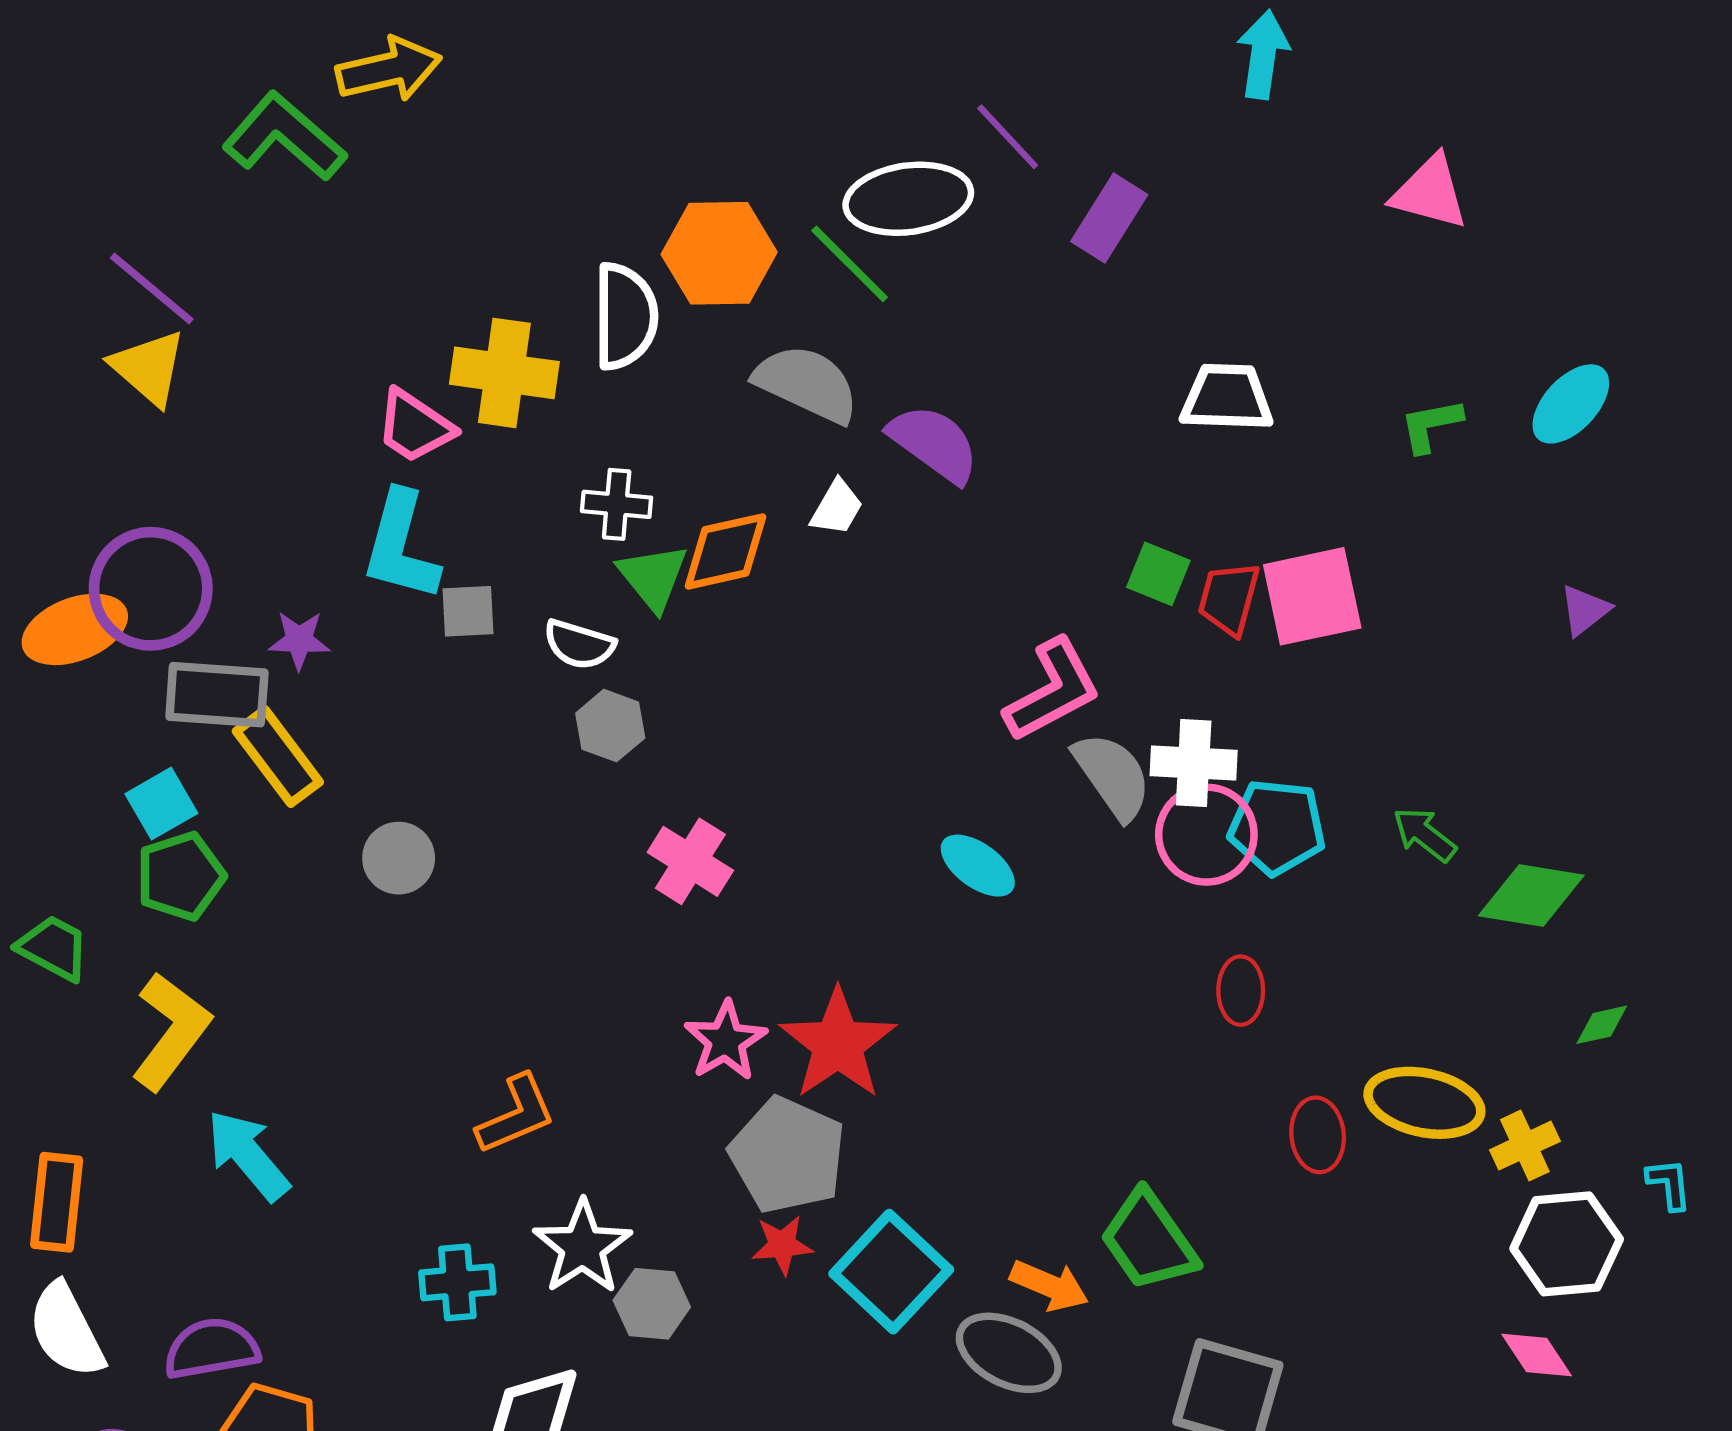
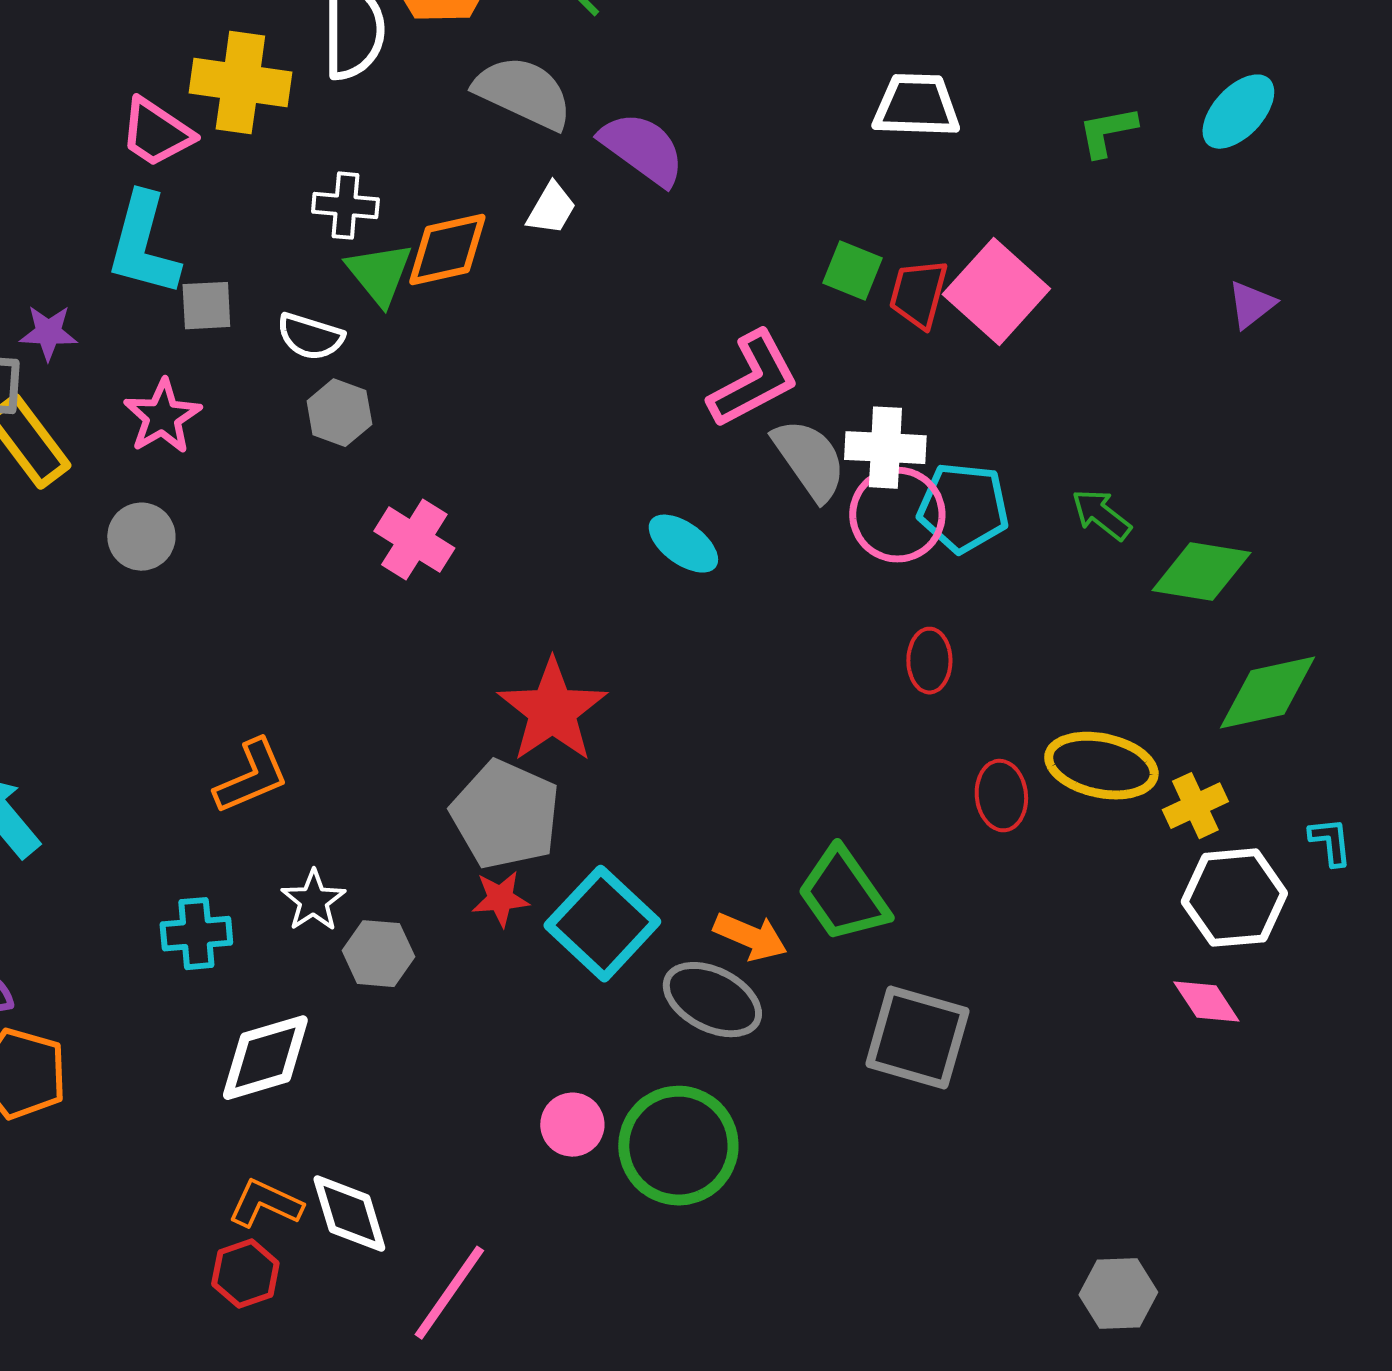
pink square: (1312, 596) -> (996, 292), turned -36
green diamond: (1602, 1025) -> (1267, 693), size x2.0
pink star: (726, 1041) -> (162, 417), moved
white star: (582, 1247) -> (313, 901), size x0.7

